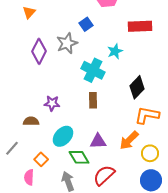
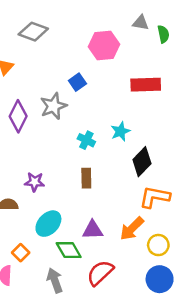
cyan star: (115, 51) -> (120, 131), moved
cyan cross: (93, 70) -> (86, 140), size x0.6

